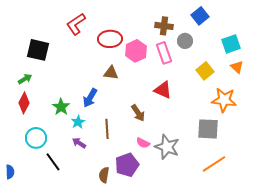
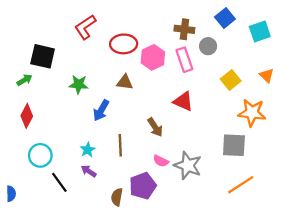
cyan square: (231, 44) -> (260, 32), moved
green arrow: (25, 79) -> (25, 80), moved
green star: (61, 107) -> (79, 84), moved, turned -30
cyan star: (78, 122) -> (88, 150), moved
purple arrow: (79, 143) -> (89, 171), moved

